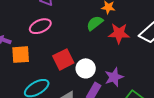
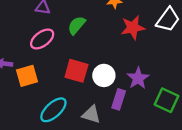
green semicircle: (95, 23) -> (77, 25), moved
red square: (63, 59) -> (76, 71), turned -35

